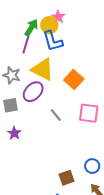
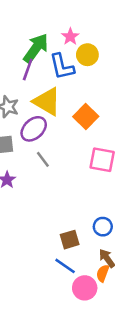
yellow circle: (49, 25) -> (87, 55), moved
green arrow: (31, 28) -> (36, 48), size x1.4
gray line: (56, 115) -> (43, 159), moved

